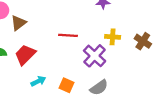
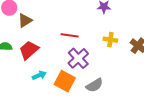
purple cross: (95, 56) -> (78, 58), moved
orange square: (66, 85) -> (65, 81), size x1.5

